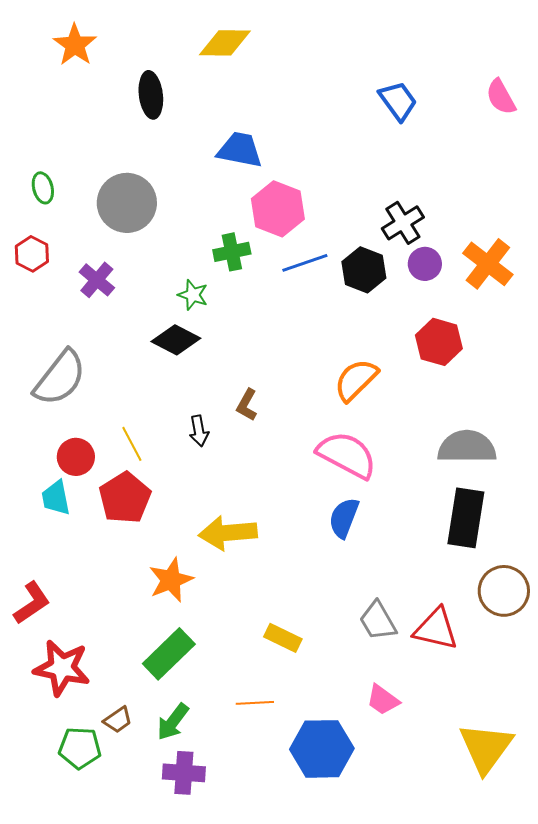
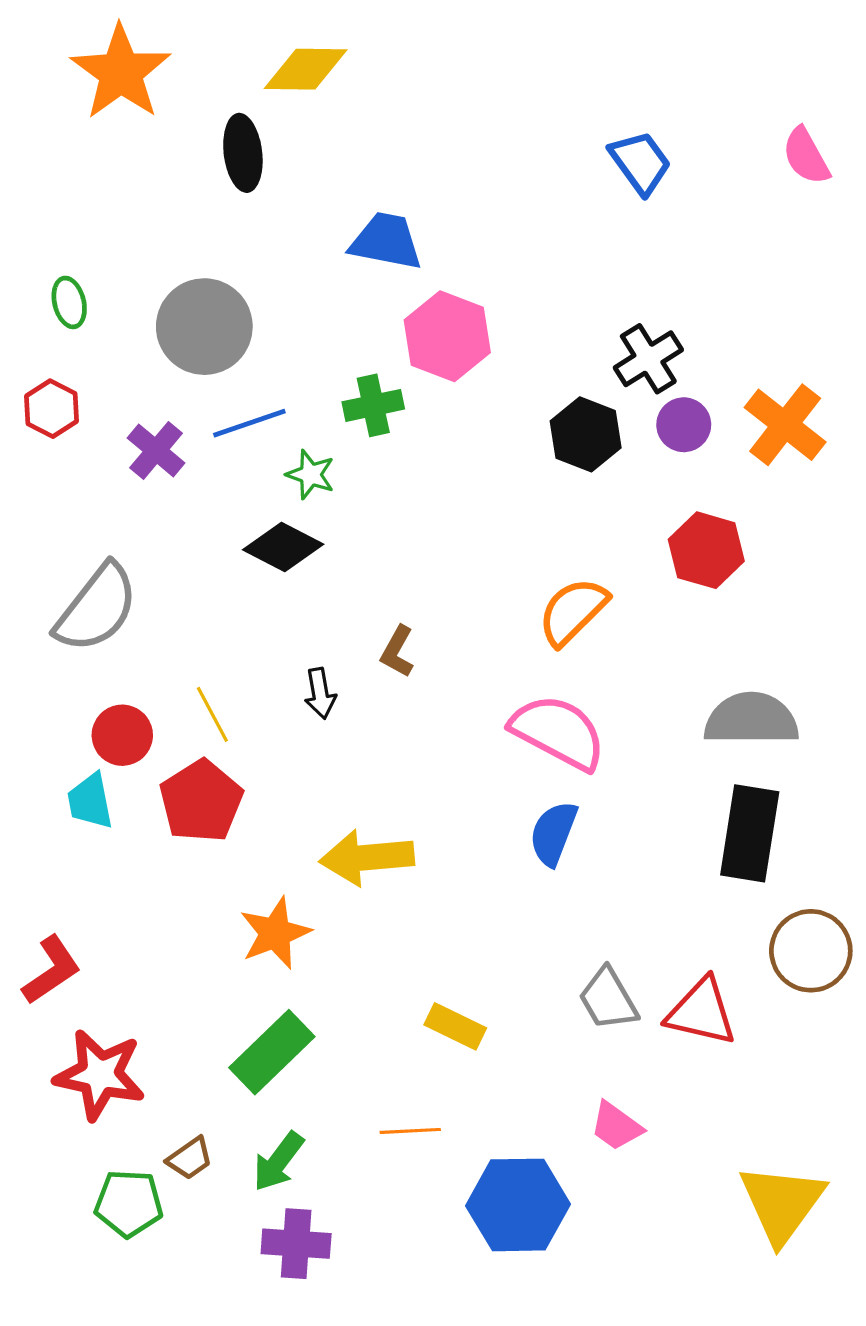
yellow diamond: (225, 43) -> (306, 69), moved
orange star: (75, 45) -> (121, 72), size x1.4
blue line: (305, 263) -> (249, 423), moved

